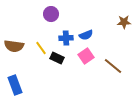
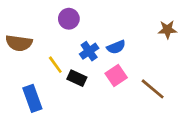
blue cross: (66, 38) -> (89, 51), turned -32
brown semicircle: (14, 46) -> (19, 43), moved
blue rectangle: (15, 85) -> (32, 98), moved

